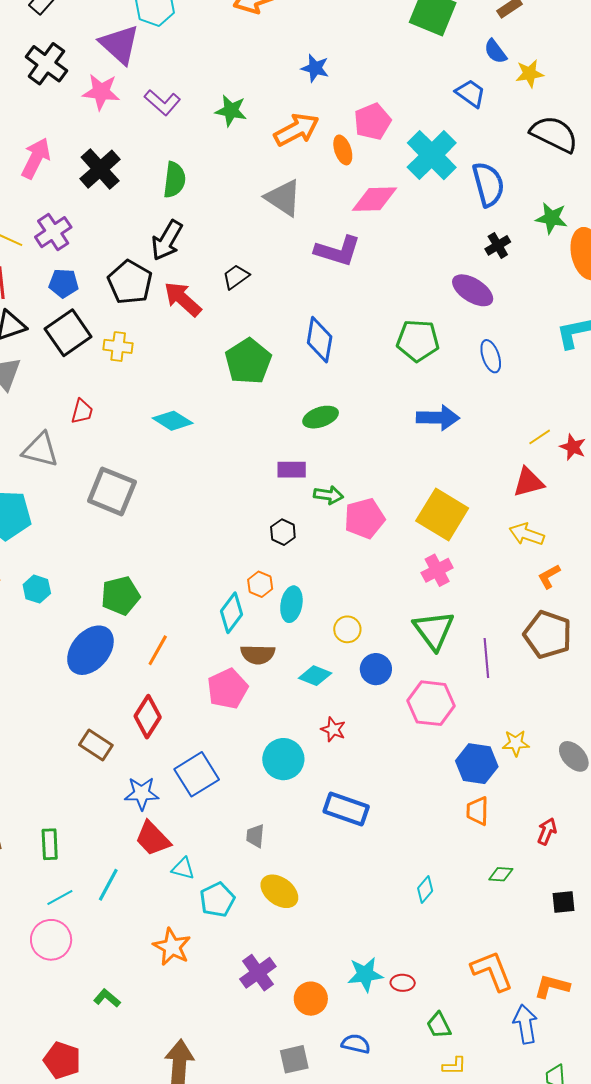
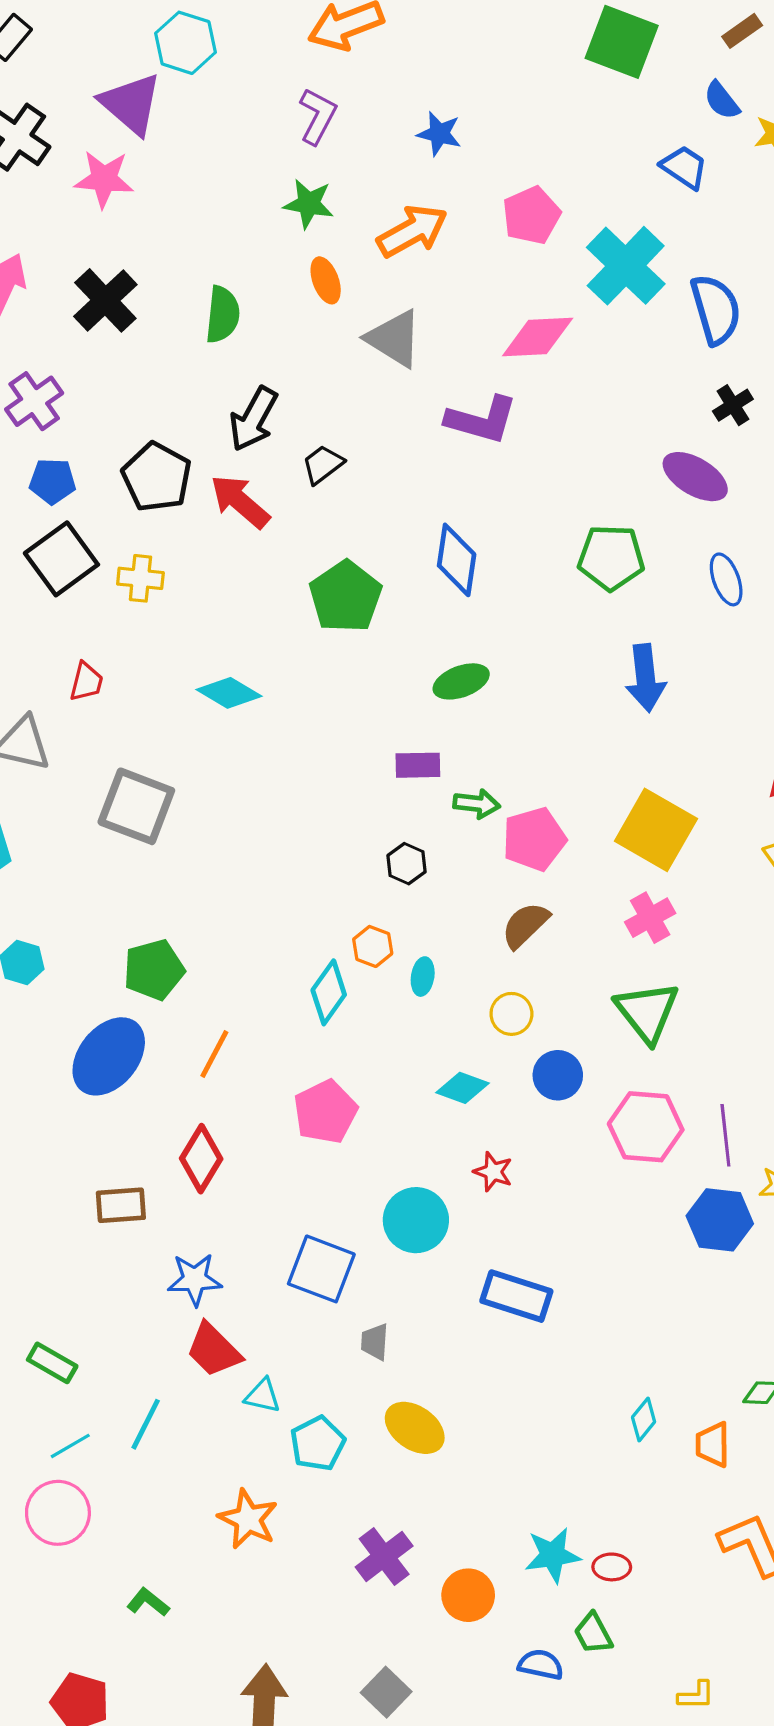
purple L-shape: (162, 102) -> (318, 116), moved, turned -102
orange ellipse: (343, 150) -> (326, 280), moved
black arrow: (167, 240) -> (253, 419), moved
blue arrow: (438, 418) -> (646, 678), turned 84
cyan ellipse: (291, 604) -> (423, 977), size x0.7
brown semicircle: (258, 654) -> (525, 925), moved, turned 136
purple line: (486, 658) -> (725, 1135), moved
brown rectangle: (96, 745) -> (121, 1205), turned -36
blue square: (197, 774) -> (321, 1269), moved, turned -36
orange trapezoid: (477, 811) -> (713, 1445), moved
green rectangle: (50, 844) -> (52, 1363), turned -56
green trapezoid: (439, 1025) -> (593, 1633), moved
gray square: (294, 1059) -> (386, 1692), moved, turned -32

